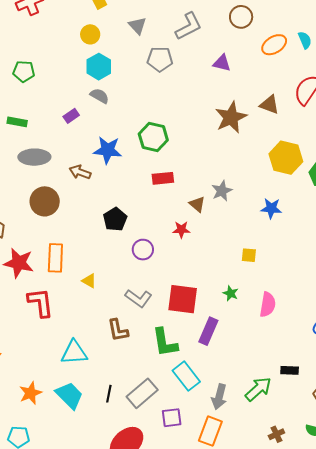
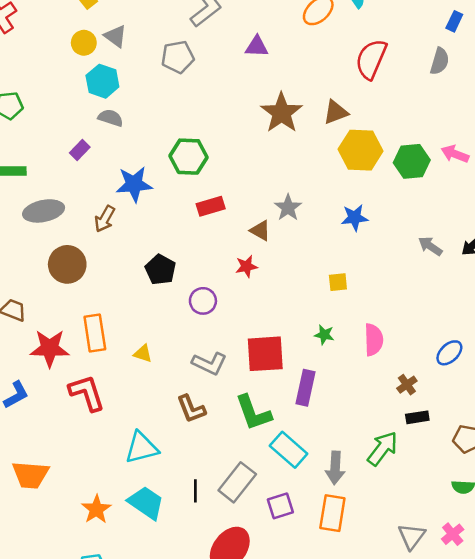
gray triangle: (137, 26) -> (115, 36), moved
brown triangle: (270, 105) -> (336, 112), moved, turned -30
brown arrow: (80, 172) -> (105, 219), turned -70
brown cross: (276, 434) -> (407, 385), moved

